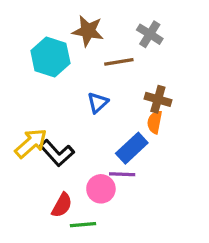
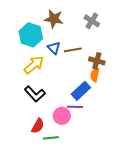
brown line: (119, 62) -> (73, 50), moved
blue triangle: (98, 103) -> (54, 48), moved, turned -32
yellow arrow: (31, 143) -> (34, 65), moved

